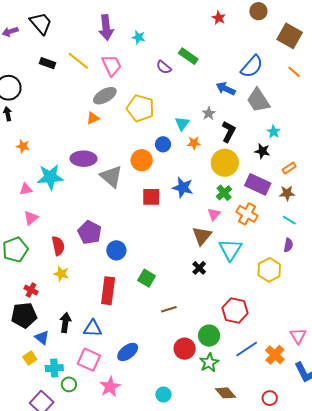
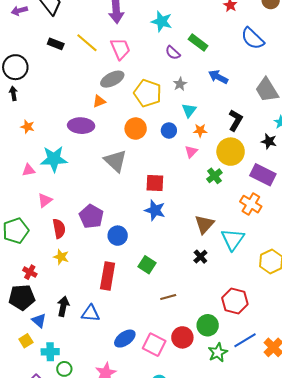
cyan star: (138, 37) -> (162, 21), moved, size x1.5
blue semicircle: (252, 67) -> (253, 38), moved, turned 90
blue arrow: (226, 89) -> (218, 77), moved
gray star: (209, 113) -> (180, 84), moved
purple ellipse: (84, 159) -> (81, 126), moved
orange circle: (142, 160) -> (136, 129), moved
blue star: (183, 188) -> (155, 210), moved
green cross: (224, 193) -> (214, 176), moved
pink triangle: (214, 214) -> (191, 152), moved
pink triangle: (31, 218) -> (45, 200), moved
pink square: (89, 360) -> (154, 345), moved
green star: (209, 363) -> (218, 353), moved

